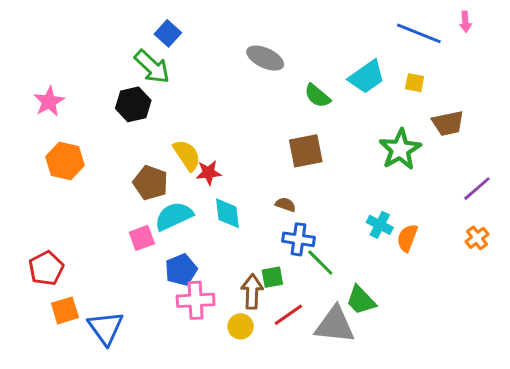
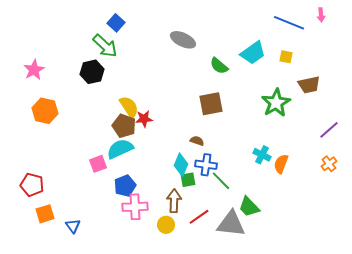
brown pentagon: (151, 183) -> (124, 126), moved
cyan diamond: (227, 213) -> (181, 165), moved, turned 30
red pentagon: (46, 268) -> (32, 185), turned -30
green square: (272, 277) -> (188, 180), moved
blue triangle: (106, 328) -> (73, 226), size x0.6

